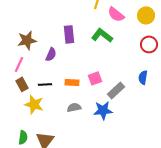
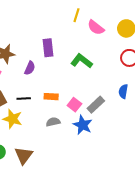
green L-shape: (102, 35) -> (82, 61), moved
pink square: (95, 78) -> (74, 105), moved, turned -32
blue star: (103, 110) -> (83, 125), turned 30

